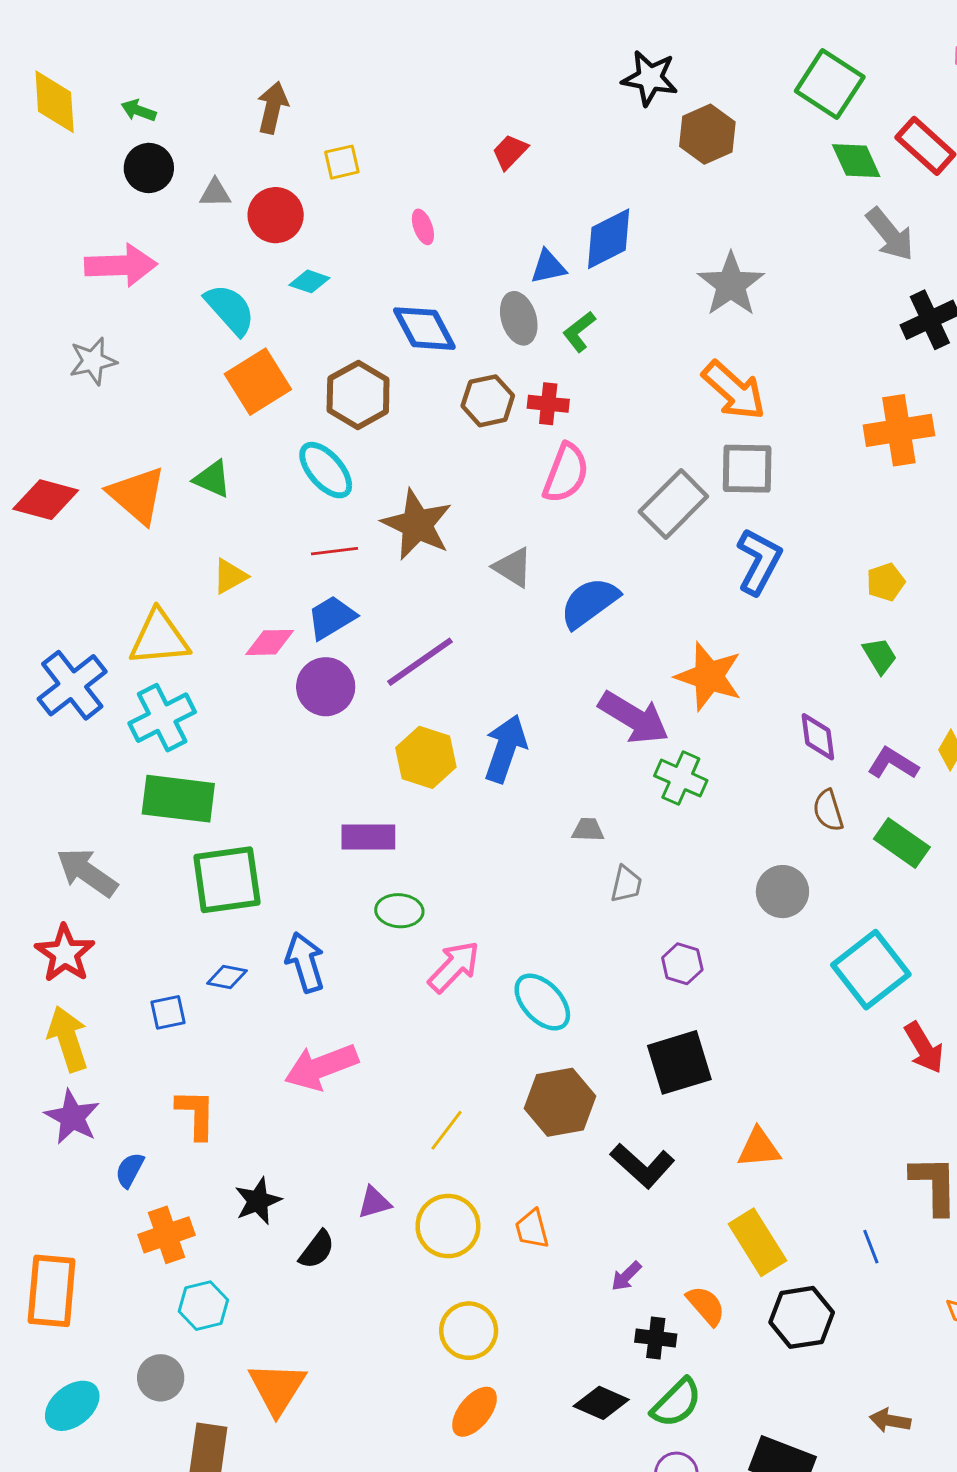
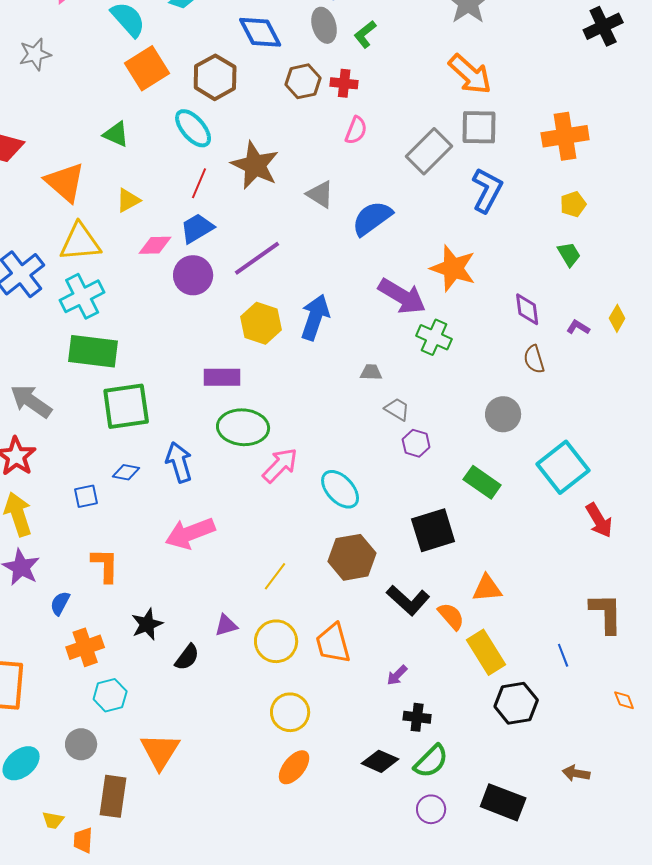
orange cross: (899, 430) -> (565, 136), moved
pink semicircle: (566, 473) -> (356, 130), size x0.7
orange triangle: (137, 495) -> (65, 182), moved
red line: (335, 551) -> (199, 183), turned -60
purple L-shape: (893, 763) -> (578, 327), size x0.7
green rectangle: (902, 843) -> (482, 482), moved
gray trapezoid: (626, 884) -> (397, 409), turned -72
green ellipse: (399, 911) -> (243, 427), size x1.6
purple hexagon: (682, 964) -> (416, 443), moved
orange trapezoid: (532, 1229) -> (333, 643), size x1.5
orange semicircle: (706, 1306) -> (451, 616), moved

